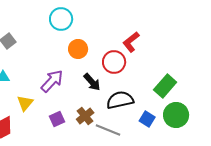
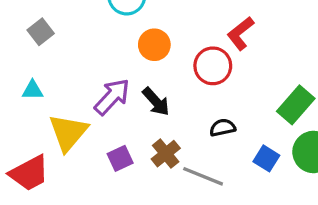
black arrow: (92, 82) -> (156, 102), moved
black semicircle: (120, 100) -> (223, 128), size x0.6
yellow triangle: (25, 103) -> (68, 132), size x1.5

